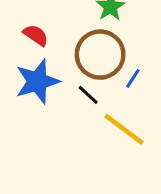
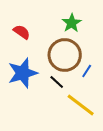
red semicircle: (36, 35) -> (22, 32), moved

